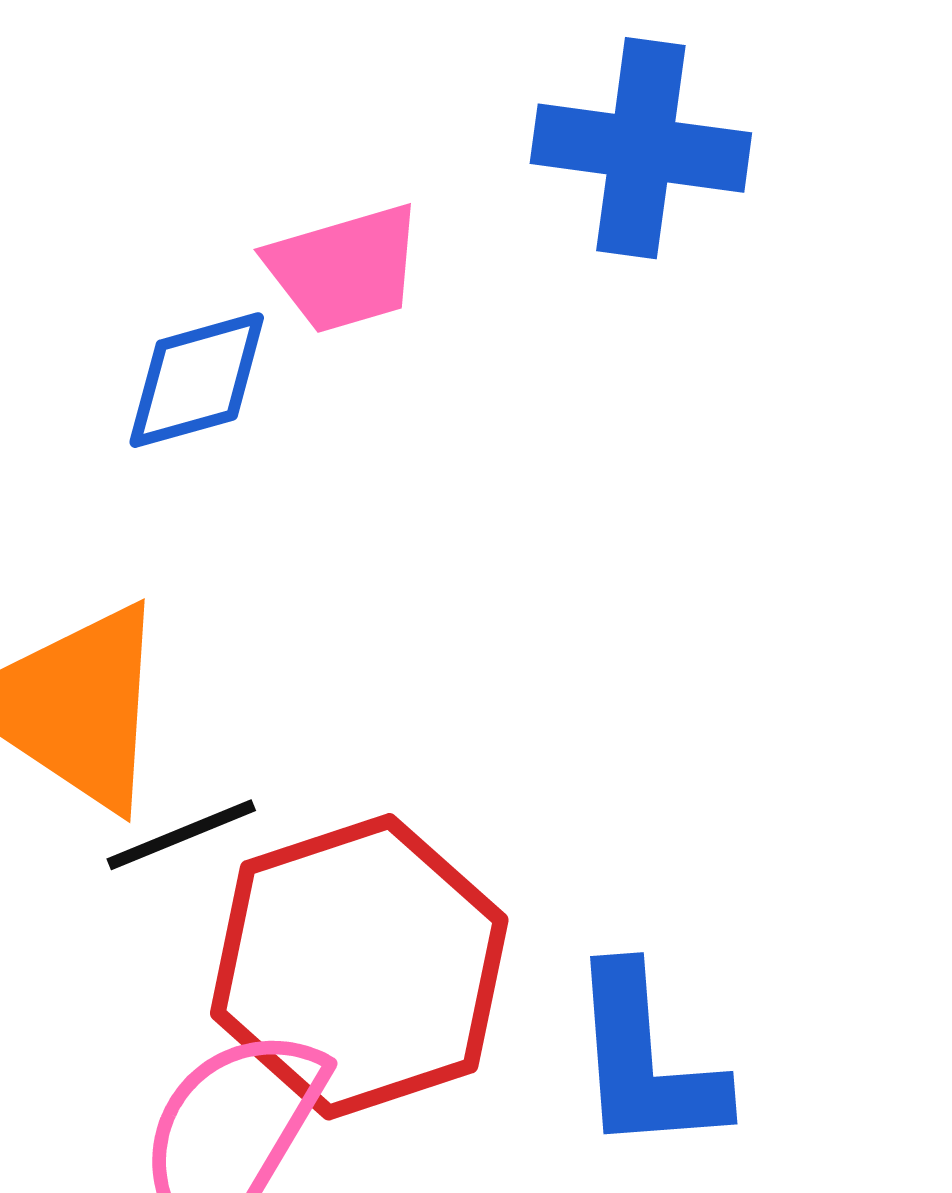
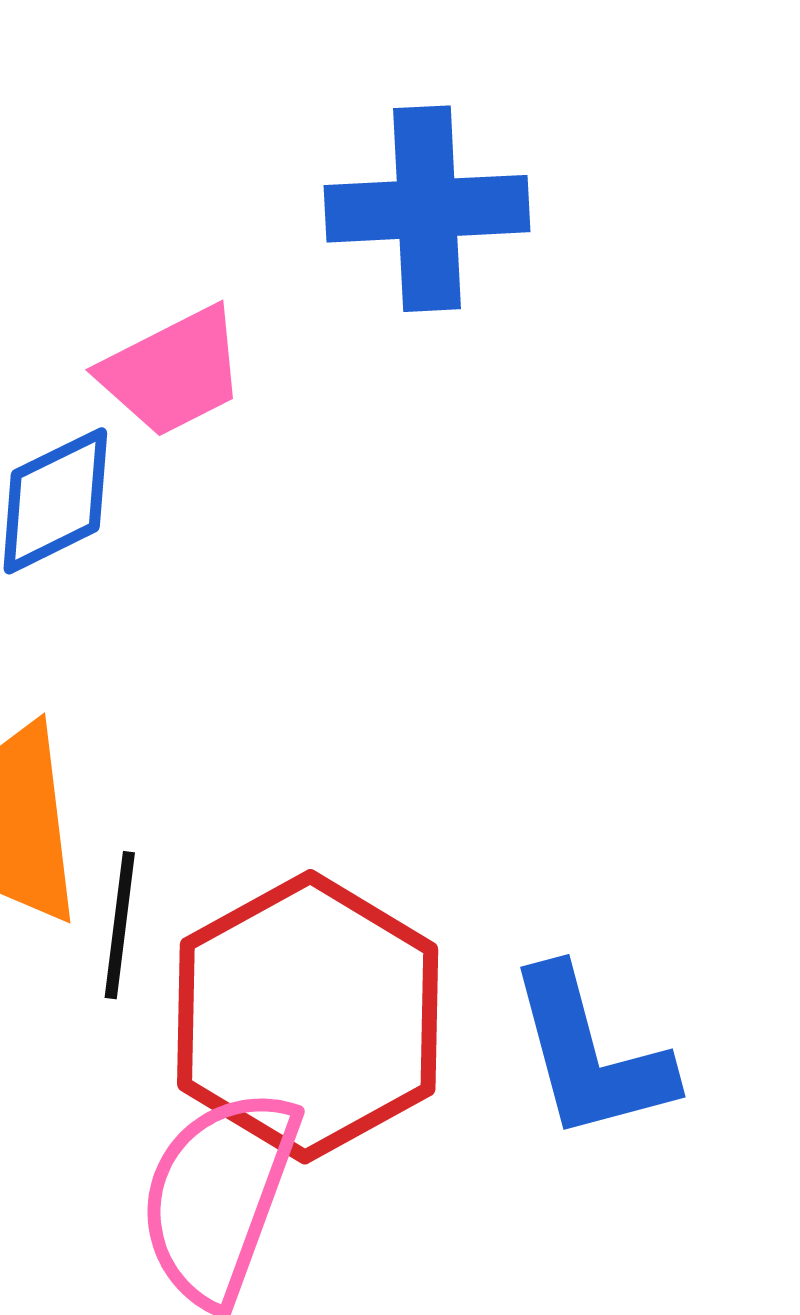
black line: (181, 835) -> (120, 925), turned -50

